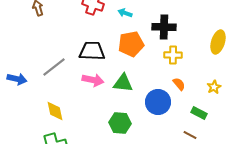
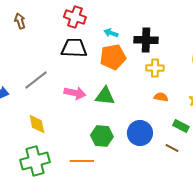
cyan arrow: (125, 13) -> (111, 33), moved
black trapezoid: (92, 51) -> (74, 48), moved
orange semicircle: (179, 84) -> (161, 97), turned -40
blue circle: (158, 102) -> (140, 133), moved

